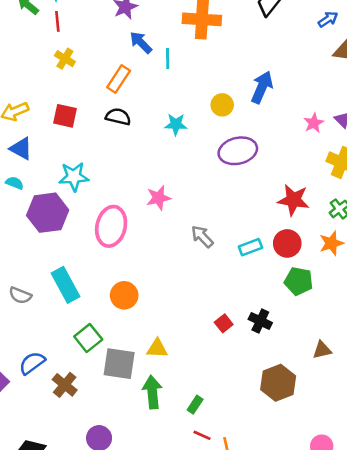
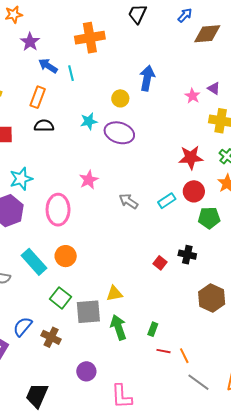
purple ellipse: (238, 151) -> (119, 133), moved, turned 44
orange circle: (124, 295) -> (66, 256), moved

